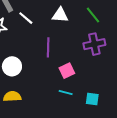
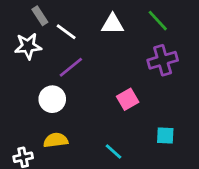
purple line: (48, 47) -> (71, 67), moved, turned 54
cyan line: (66, 92) -> (113, 152), moved, turned 32

